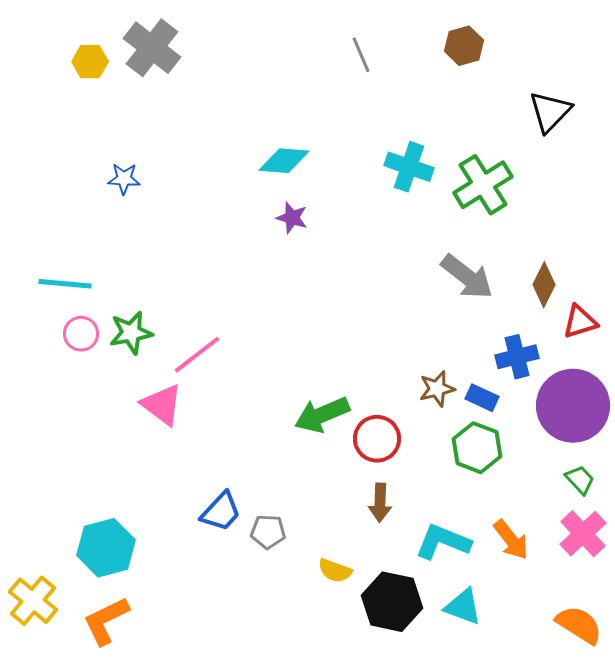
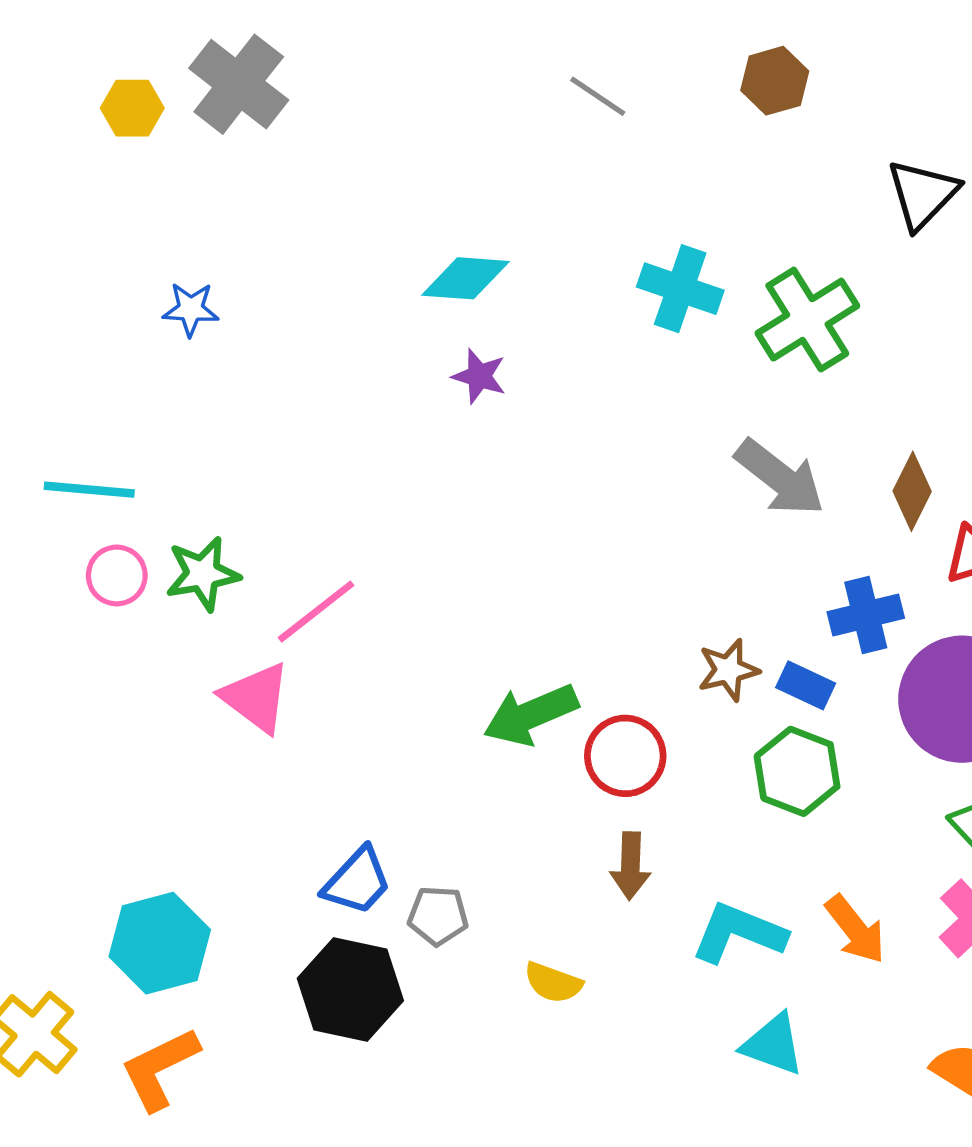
gray line: (361, 55) -> (598, 96), turned -33
black hexagon: (392, 602) -> (350, 990), moved

